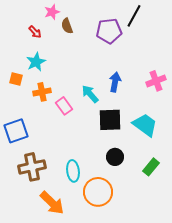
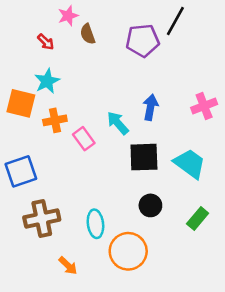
orange square: (16, 79) -> (21, 103), size x1.6
orange arrow: (52, 203) -> (68, 266), size x0.6

